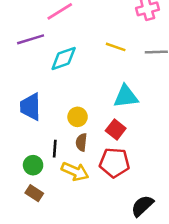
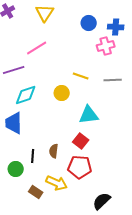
cyan diamond: (64, 58) -> (26, 95), moved
yellow circle: (78, 117) -> (62, 93), moved
yellow arrow: (75, 172) -> (57, 183), moved
brown rectangle: (34, 193) -> (36, 192), moved

